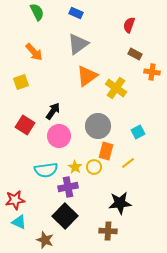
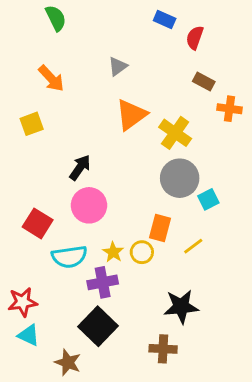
blue rectangle: (76, 13) -> (165, 20), moved
gray triangle: (78, 44) -> (118, 66), size x0.6
red square: (25, 125) -> (38, 223), moved
gray circle: (98, 126) -> (180, 178), moved

